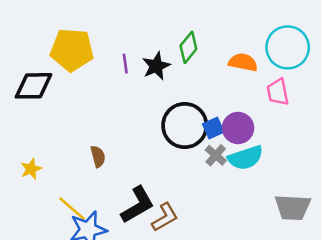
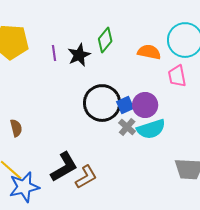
brown semicircle: (98, 156) -> (16, 128), moved

